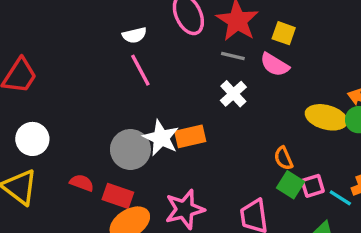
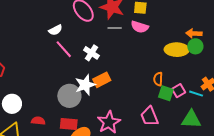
white cross: (233, 94) -> (91, 53), moved
white star: (161, 138) -> (85, 85), turned -30
orange semicircle: (284, 158) -> (158, 79), turned 40
red semicircle: (82, 183) -> (38, 121), moved

